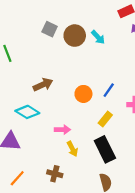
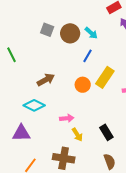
blue line: (109, 90) -> (87, 56), moved
yellow rectangle: (105, 119) -> (105, 77), moved, size x1.5
black rectangle: (105, 149) -> (106, 132), size x0.7
brown cross: (55, 174) -> (64, 158), size x1.5

